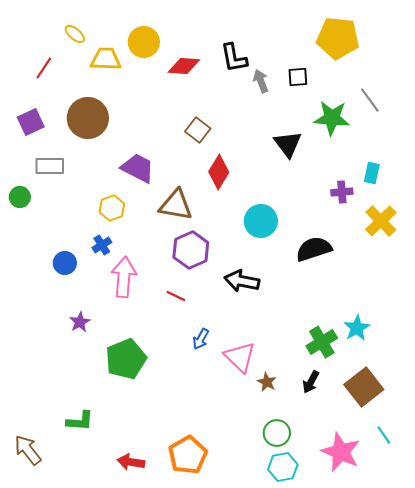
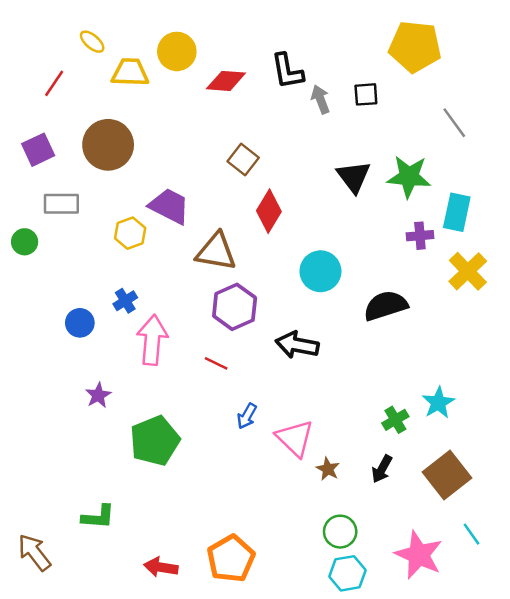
green star: (332, 118) -> (409, 177), moved
cyan rectangle: (372, 173) -> (457, 212), size x1.4
yellow hexagon: (112, 208) -> (130, 233), moved
green cross: (322, 342) -> (395, 420), size x0.7

